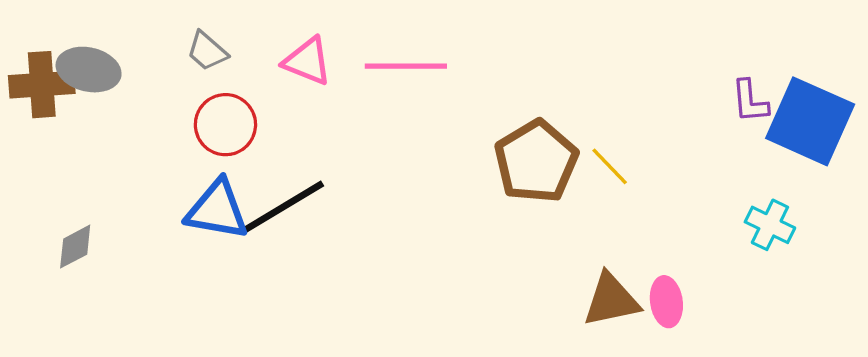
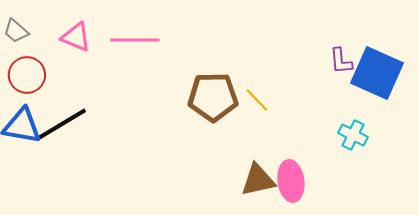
brown pentagon: (536, 161) -> (213, 97), turned 30
pink ellipse: (666, 302) -> (291, 181), size x1.4

